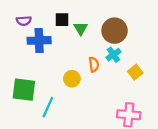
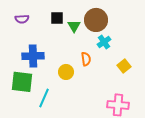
brown circle: (115, 31) -> (96, 20), moved
blue cross: (39, 40) -> (33, 56), moved
cyan cross: (113, 55) -> (104, 42), moved

